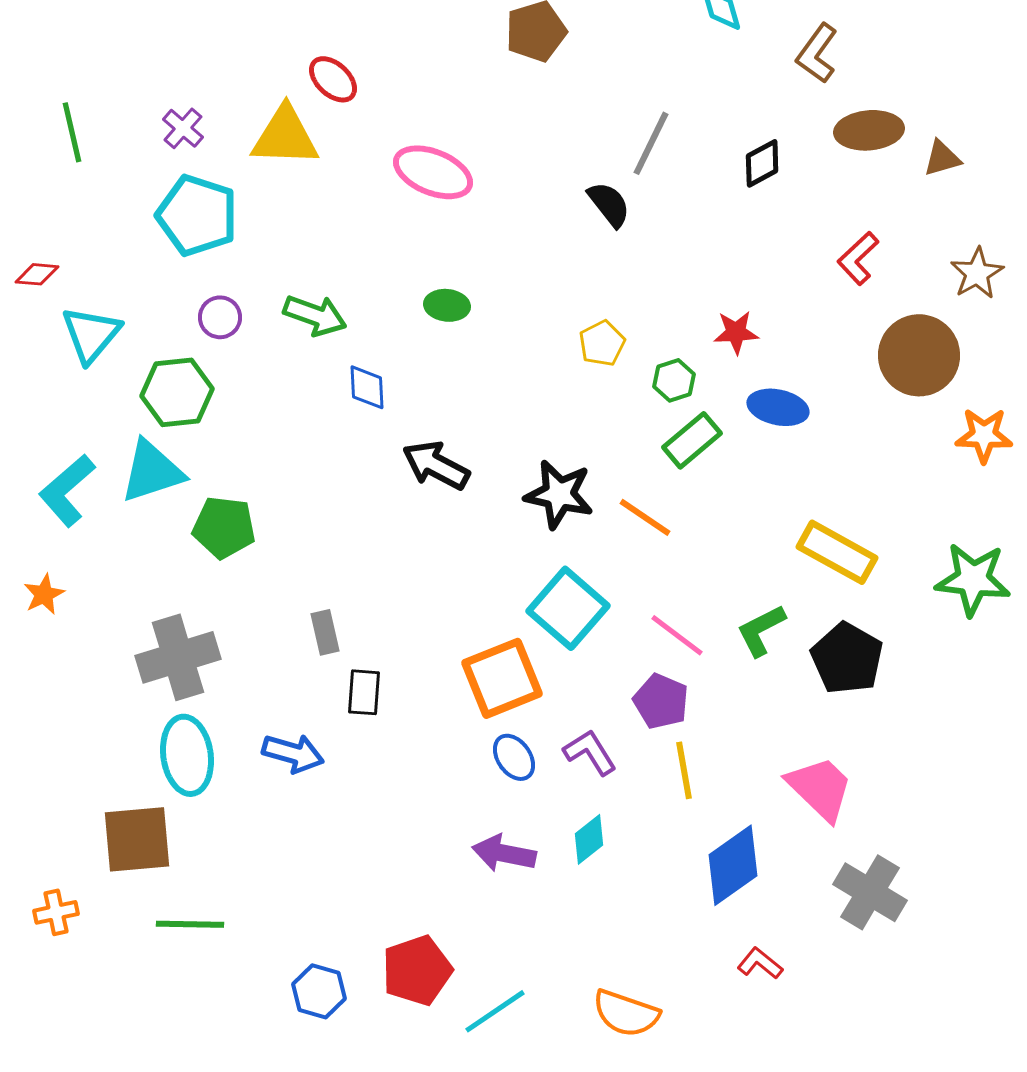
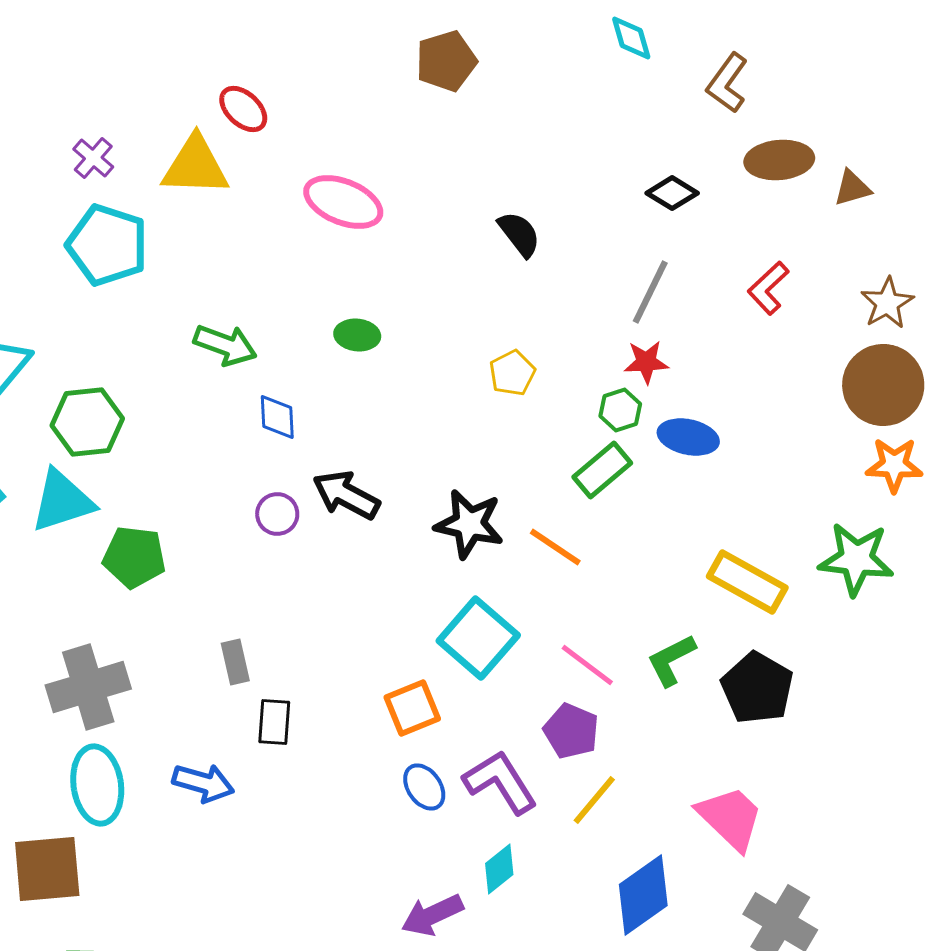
gray line: (651, 143) -> (650, 292), moved
black diamond: (762, 163) -> (672, 193), turned 60
purple circle: (220, 317) -> (277, 514), moved
brown circle: (919, 355) -> (883, 385), moved
green hexagon: (674, 380) -> (620, 410), moved
green star: (973, 579) -> (856, 559), moved
orange square: (502, 678) -> (412, 708), size x0.7
purple L-shape: (590, 752) -> (500, 782), size x1.4
yellow line: (684, 770) -> (594, 800), turned 50
purple arrow: (504, 853) -> (432, 915), moved, turned -36

